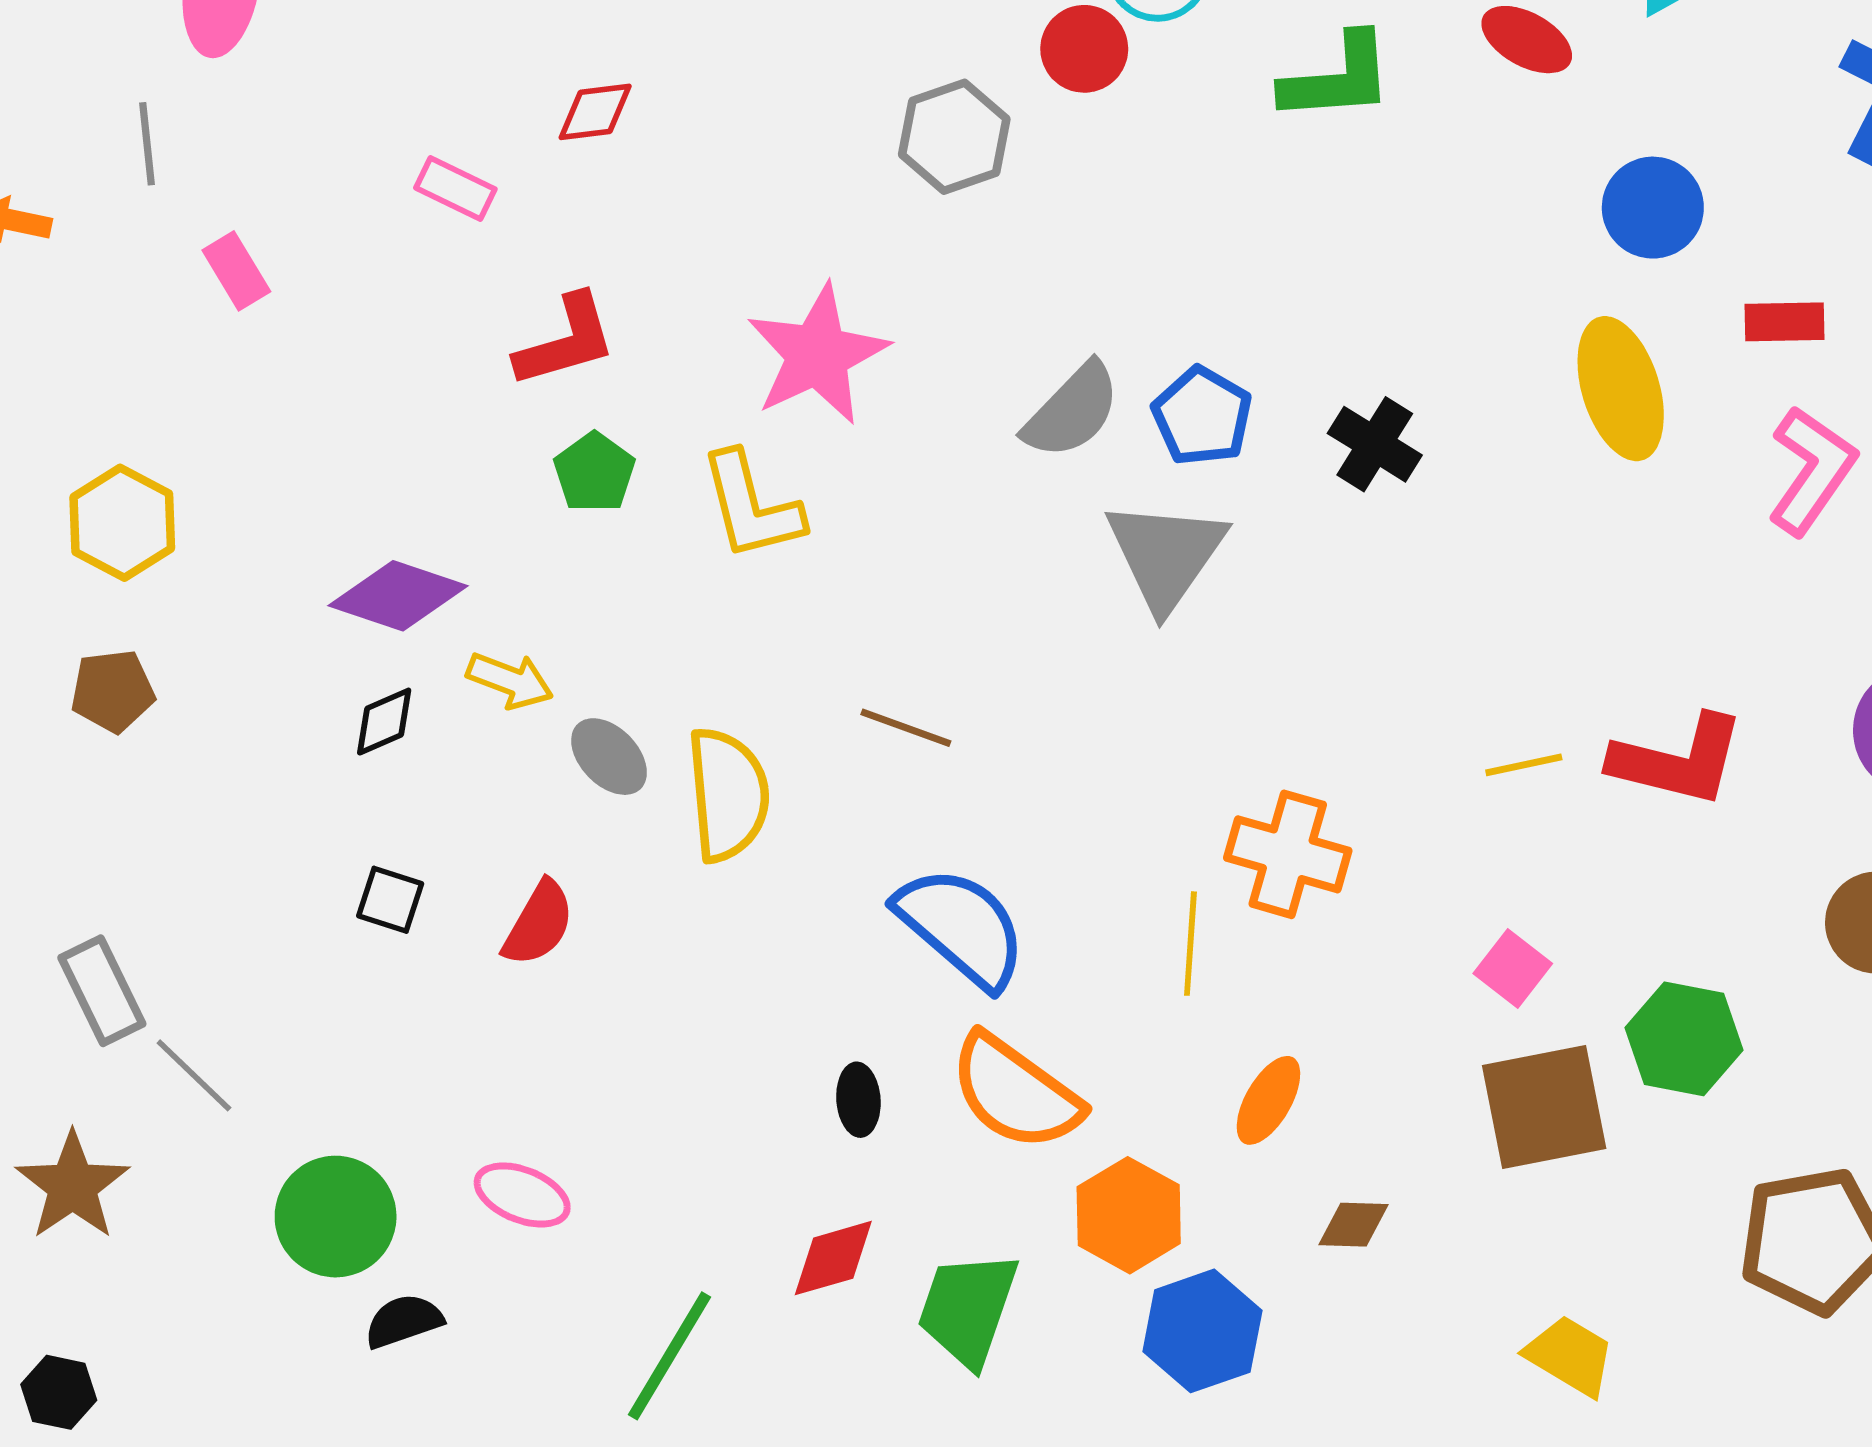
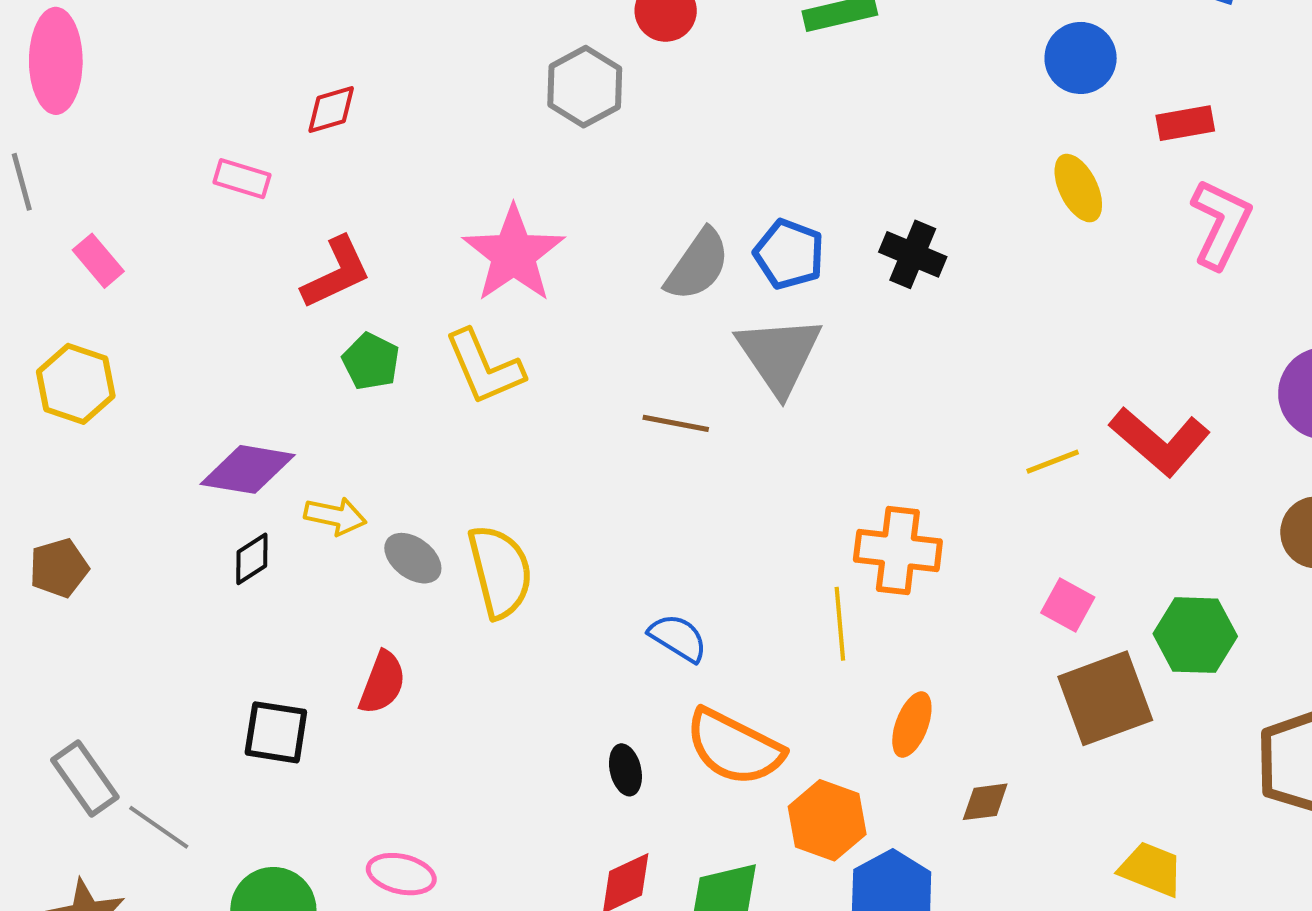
yellow ellipse: (1621, 389) -> (1078, 188), size x0.7
yellow hexagon: (122, 523) -> (76, 384), moved
brown line: (906, 728) -> (676, 423), moved
red L-shape: (1678, 760) -> (1160, 441), turned 36
black square: (390, 900) -> (276, 732), moved, size x1.4
blue semicircle: (961, 927) -> (678, 638), size x0.6

